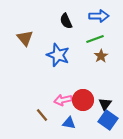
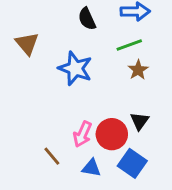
pink arrow: (63, 100) -> (83, 134), turned -54
black triangle: (105, 104) -> (140, 121), moved
blue square: (108, 120) -> (132, 163), moved

